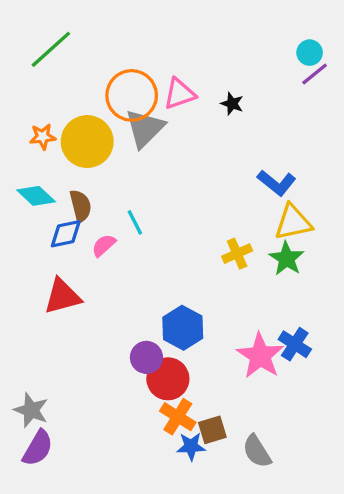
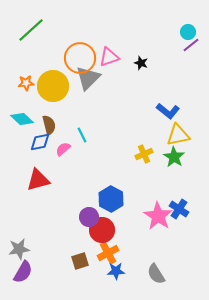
gray star: (31, 410) -> (19, 249), turned -30
orange cross: (178, 417) -> (108, 253), turned 30
brown square: (212, 430) -> (80, 261), moved

